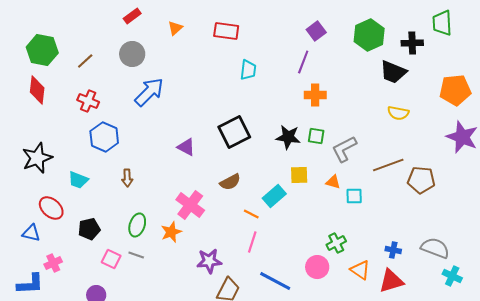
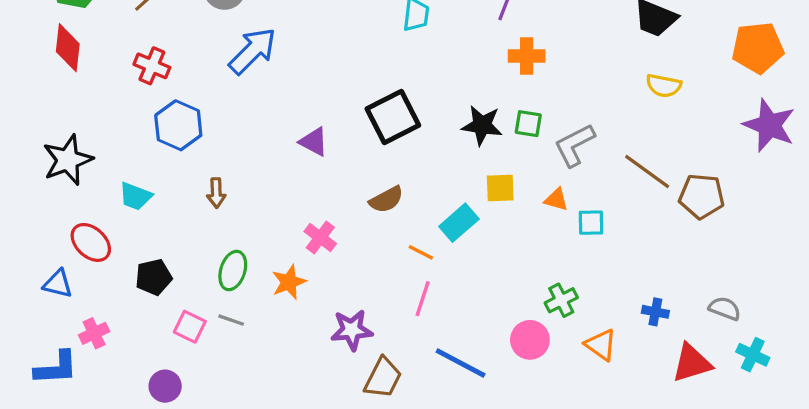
brown line: (388, 165) -> (647, 171), turned 56
pink cross: (190, 205) -> (320, 238), size x0.7
gray semicircle: (435, 248) -> (725, 309), size x0.7
red triangle: (391, 281) -> (692, 363), moved

